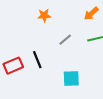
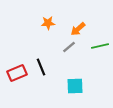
orange arrow: (91, 14) -> (78, 29), moved

